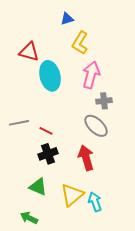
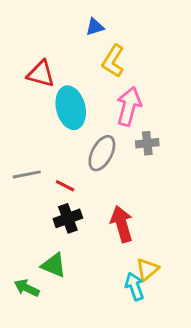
gray ellipse: (96, 126) -> (102, 153), moved, turned 75
yellow triangle: (72, 195) -> (147, 269), moved, size x0.7
green arrow: (29, 218) -> (27, 288), moved

